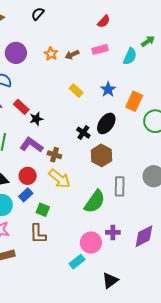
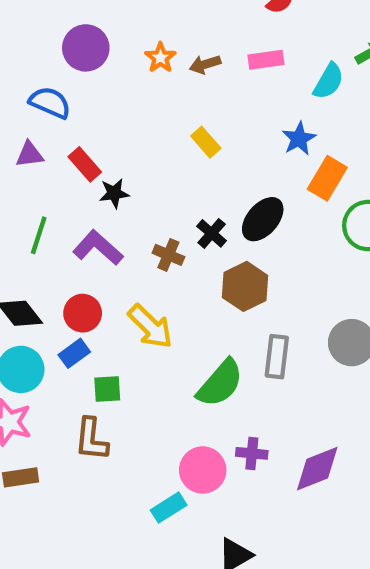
blue star: (108, 89) -> (299, 139), moved
brown cross: (54, 155) -> (168, 255), moved
green square: (43, 210) -> (107, 389), turned -32

